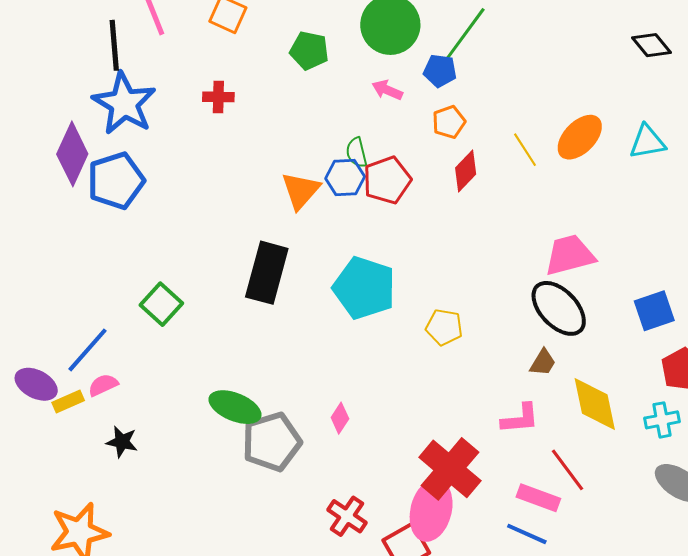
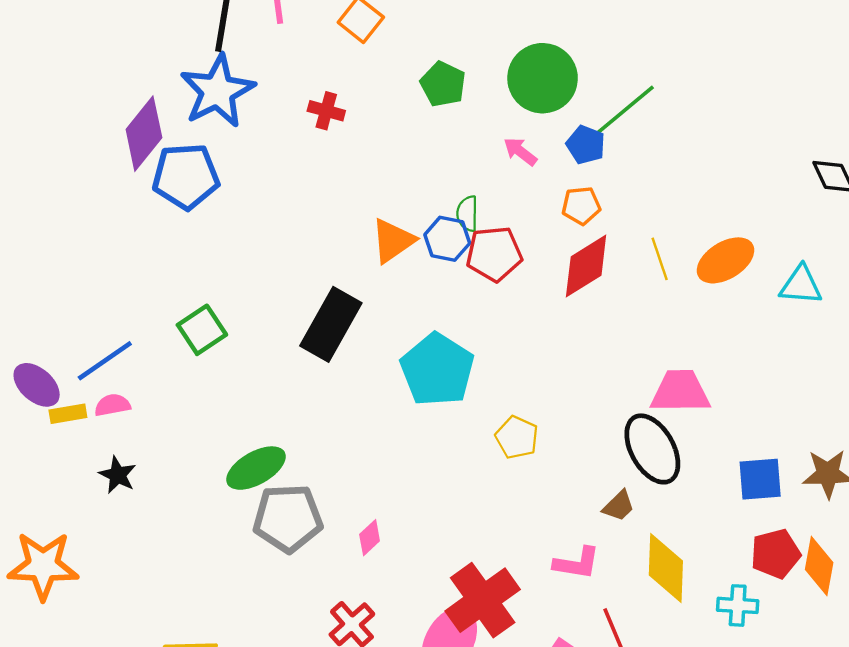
red diamond: (466, 171) -> (586, 266), size x1.4
green ellipse: (235, 407) -> (256, 468), turned -66
pink diamond: (340, 418) -> (370, 538), moved

